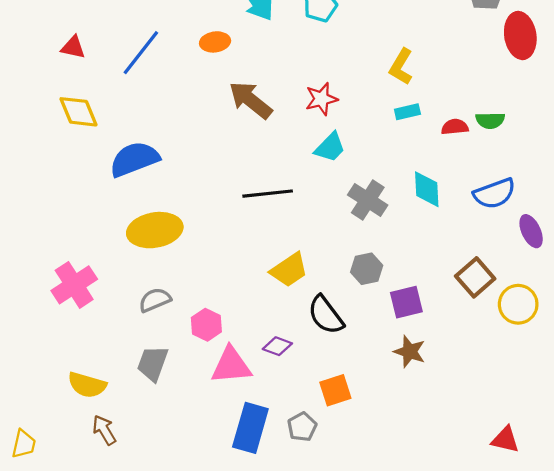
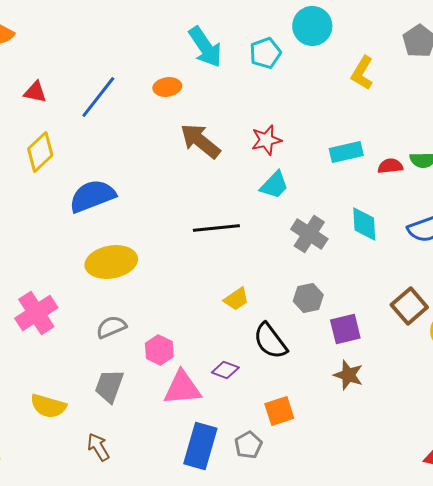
yellow L-shape: (401, 67) -> (362, 73), moved
yellow diamond: (78, 112) -> (40, 152), turned 69
cyan rectangle: (407, 112) -> (346, 152), size x1.4
yellow trapezoid: (289, 270) -> (236, 299), size x0.7
brown arrow: (104, 430) -> (98, 447), moved

